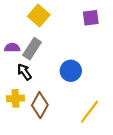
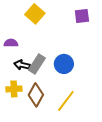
gray rectangle: (32, 49) -> (37, 64), moved
black arrow: (24, 72) -> (22, 65), turned -42
yellow line: (90, 112) -> (66, 101), moved

